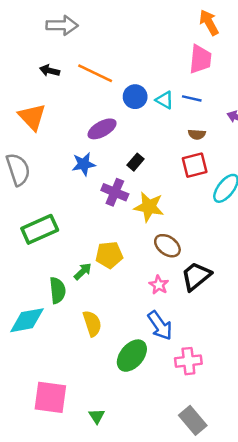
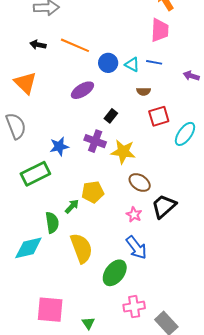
brown semicircle: (197, 134) -> (143, 91), moved
blue star: (84, 164) -> (59, 146), moved
yellow semicircle: (92, 323) -> (81, 248), size x1.4
pink cross: (188, 361) -> (134, 307), moved

